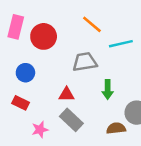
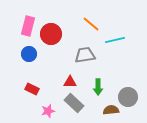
blue circle: (25, 73) -> (29, 54), moved
green arrow: (108, 90) -> (98, 87), moved

